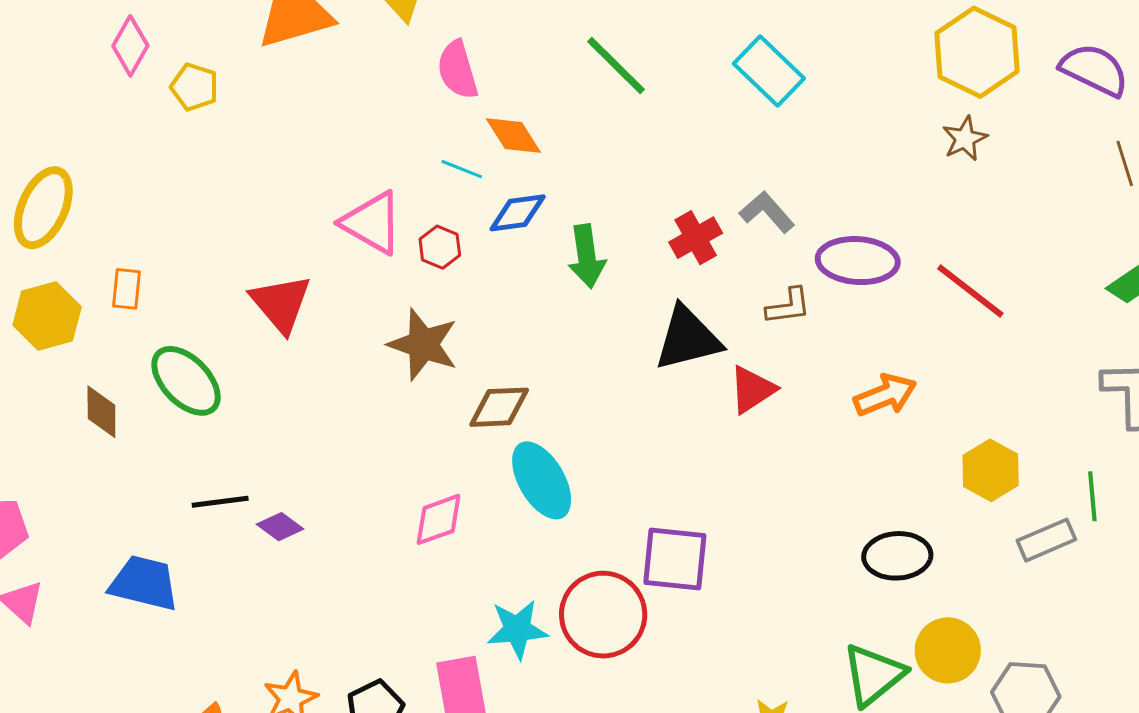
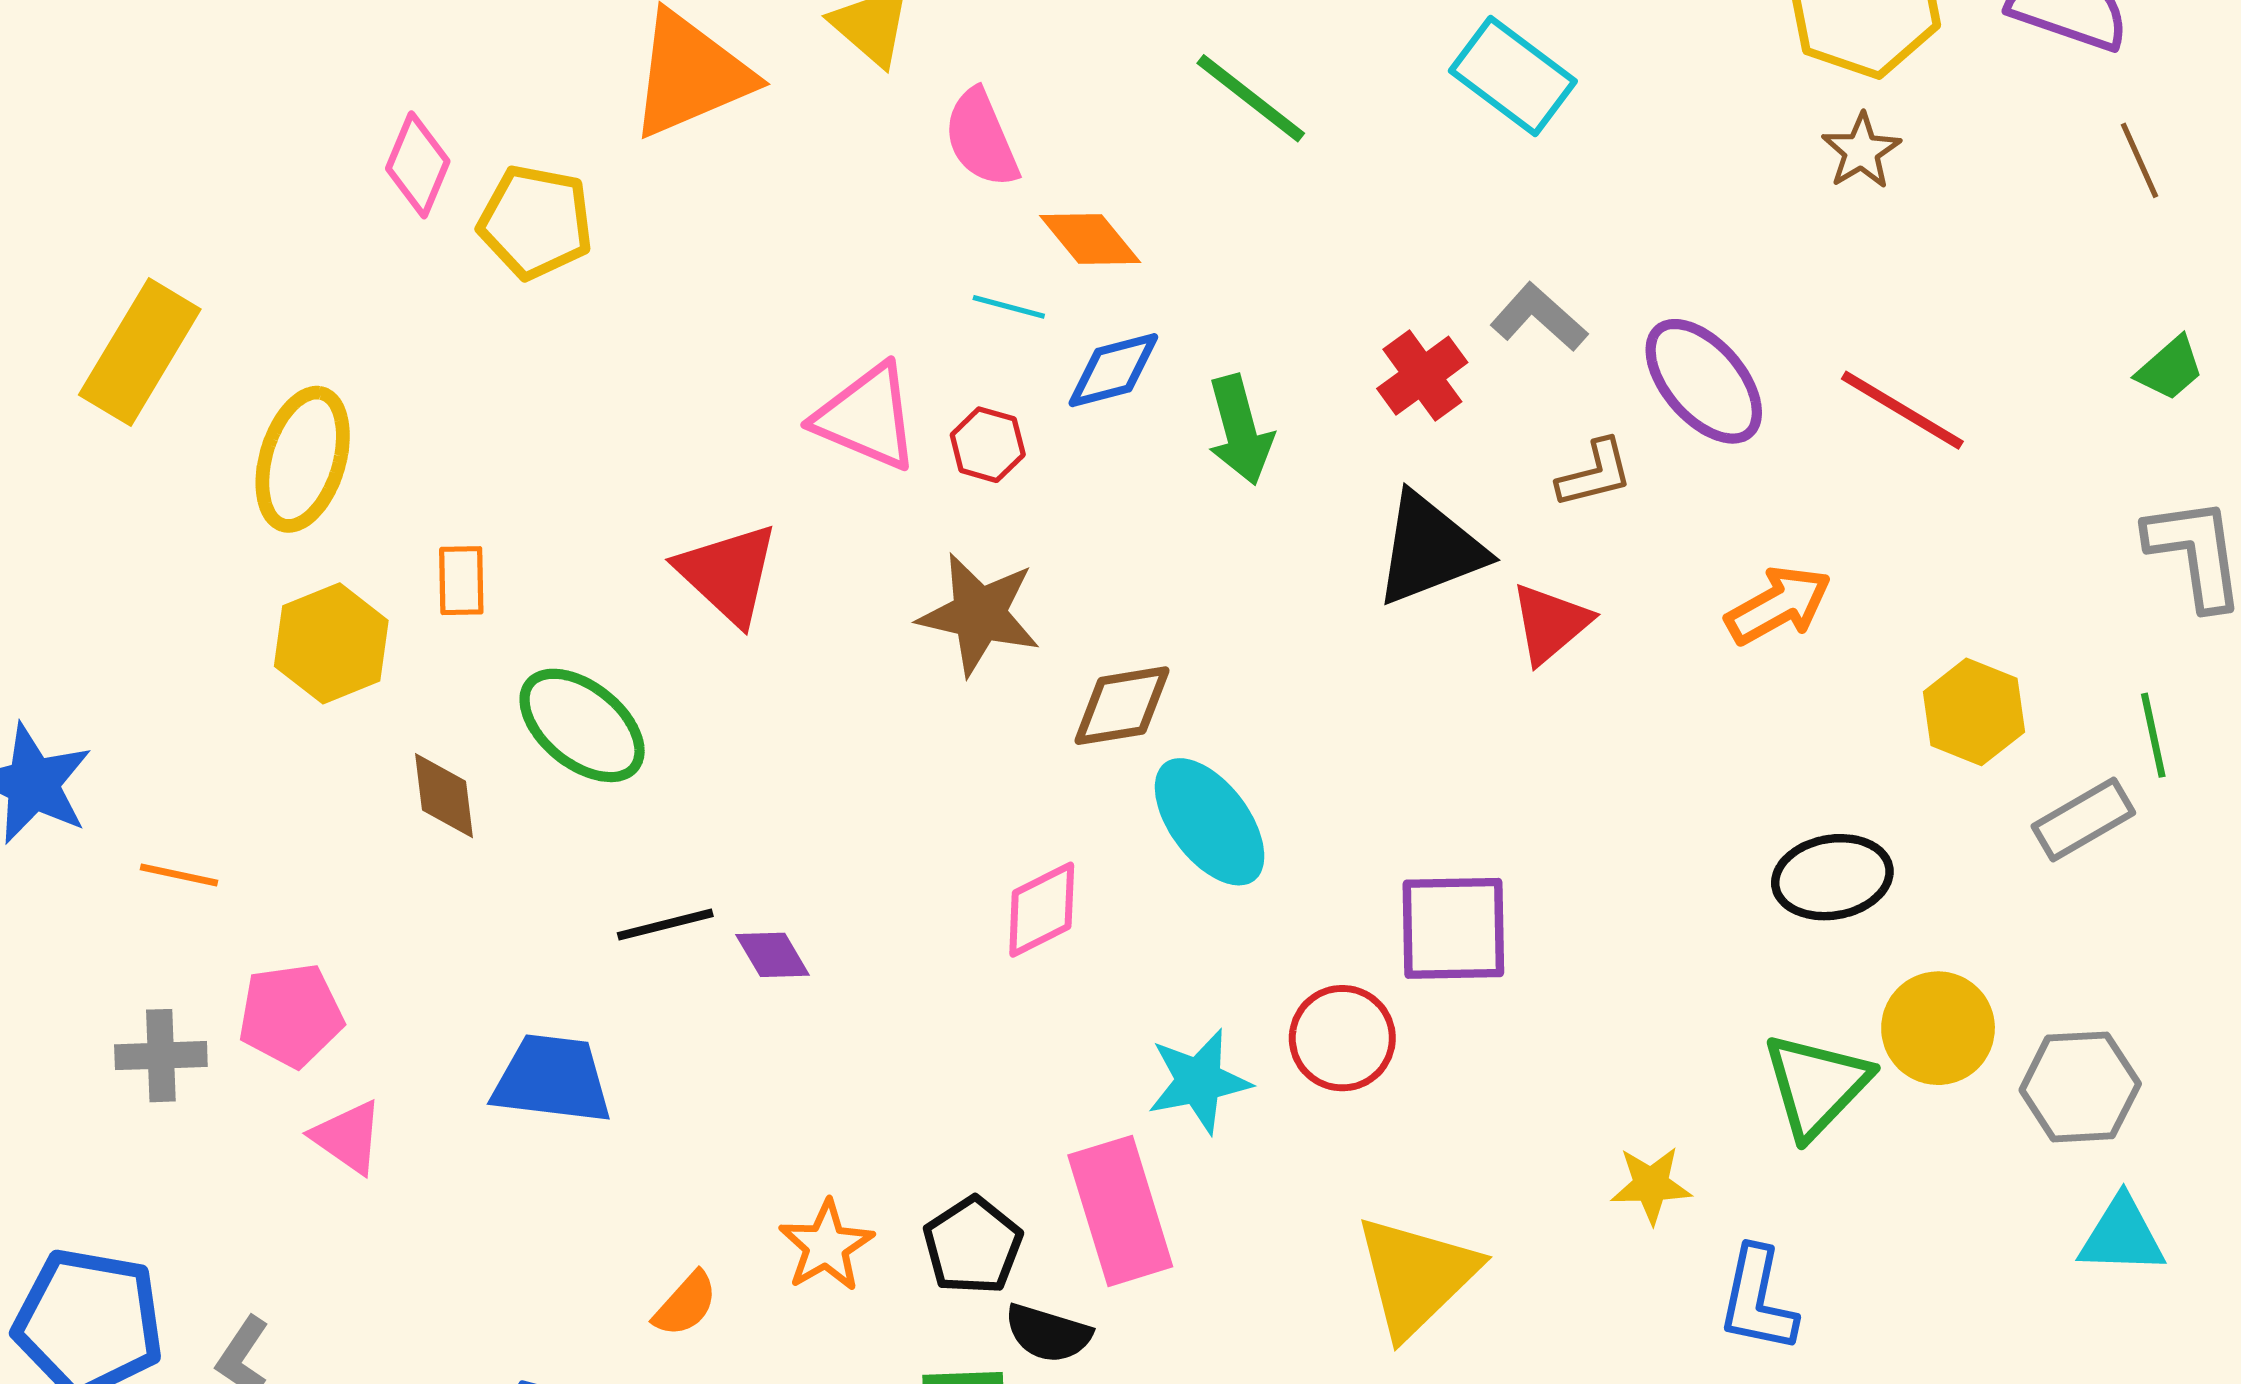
yellow pentagon: (194, 87) -> (536, 222), size x1.4
purple ellipse: (858, 261) -> (1704, 381), turned 52
purple diamond: (280, 527) -> (773, 955), turned 30
red circle: (603, 615) -> (1342, 1038), size x0.7

